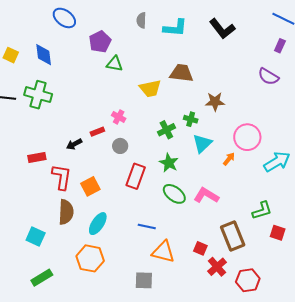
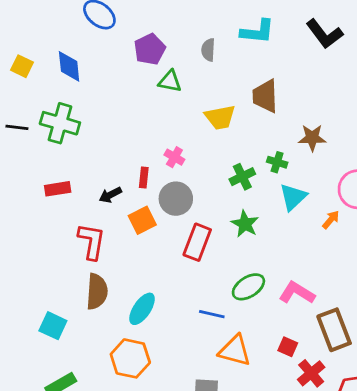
gray semicircle: (141, 20) -> (208, 50), moved
brown trapezoid: (181, 73) -> (265, 96), turned -100
red rectangle: (97, 132) -> (144, 178), turned -64
gray circle: (120, 146) -> (176, 199), size x1.5
red rectangle: (37, 158) -> (58, 189), moved
orange square: (90, 186) -> (142, 220), moved
green ellipse: (174, 194) -> (248, 287), moved, turned -70
pink L-shape: (206, 195) -> (297, 293), moved

